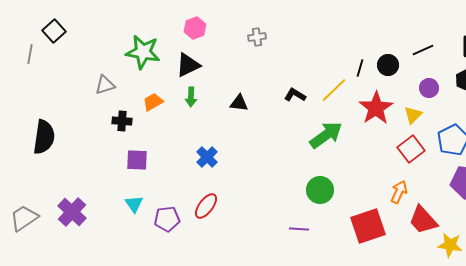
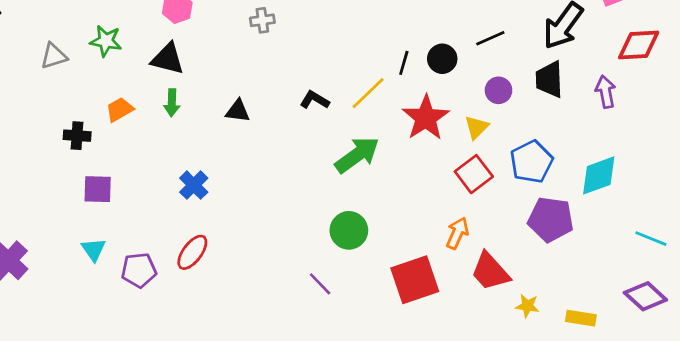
green star: (143, 52) -> (106, 41), size x0.7
black triangle: (188, 65) -> (168, 59), turned 40
gray triangle: (105, 85) -> (54, 56), moved
purple line: (299, 229) -> (320, 284), turned 42
yellow star: (450, 245) -> (527, 306), size x0.7

